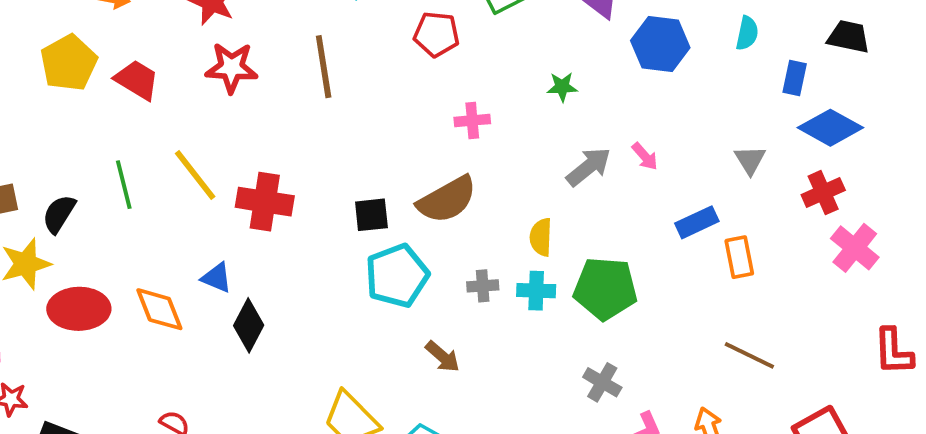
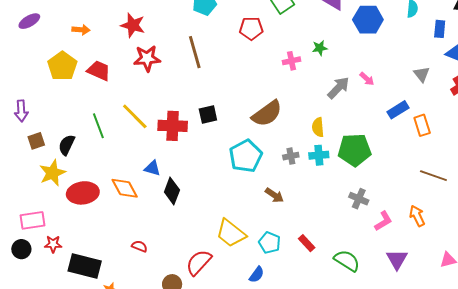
pink cross: (472, 120) -> (292, 61), moved
black square: (371, 215) -> (208, 114), moved

